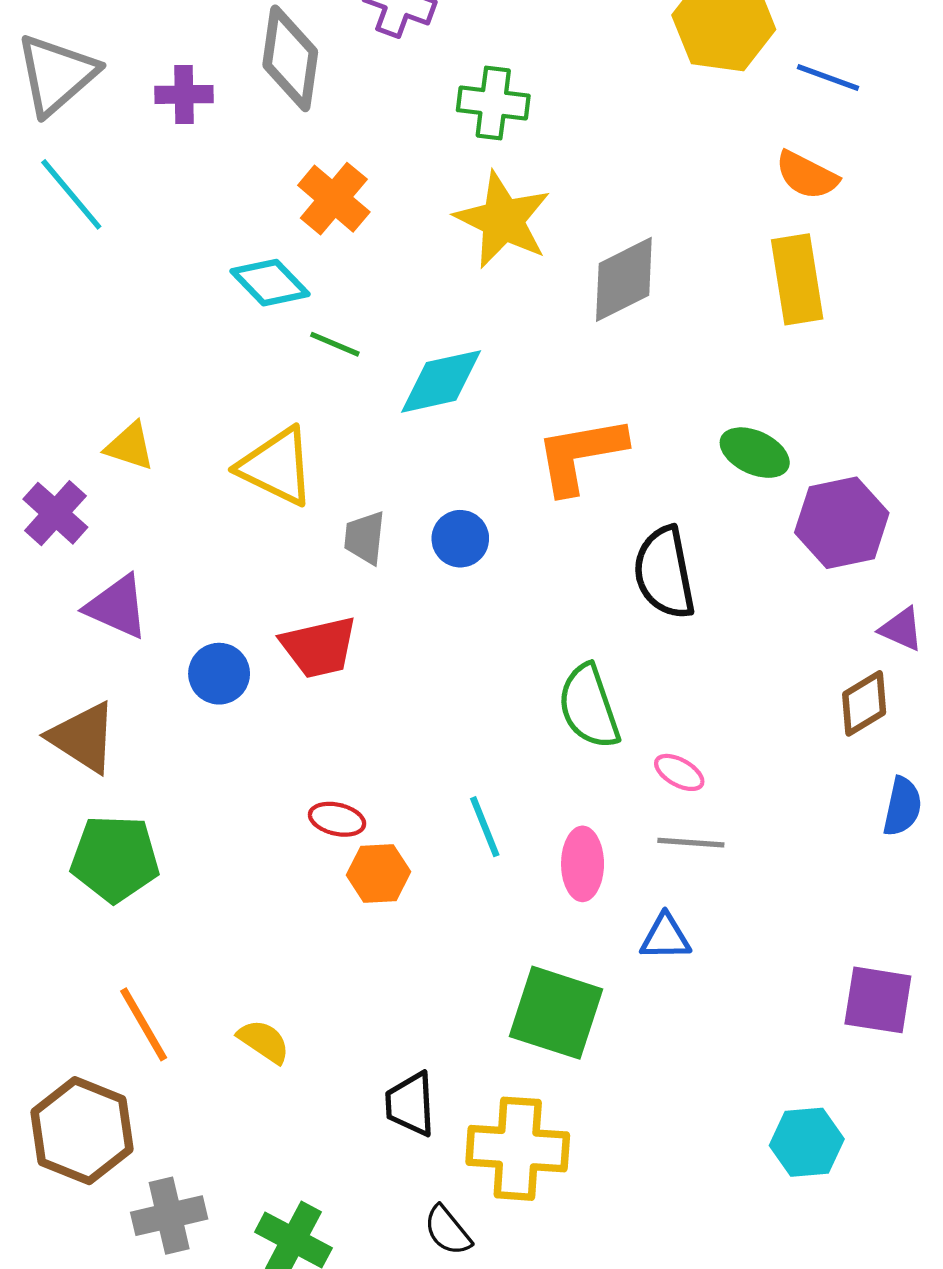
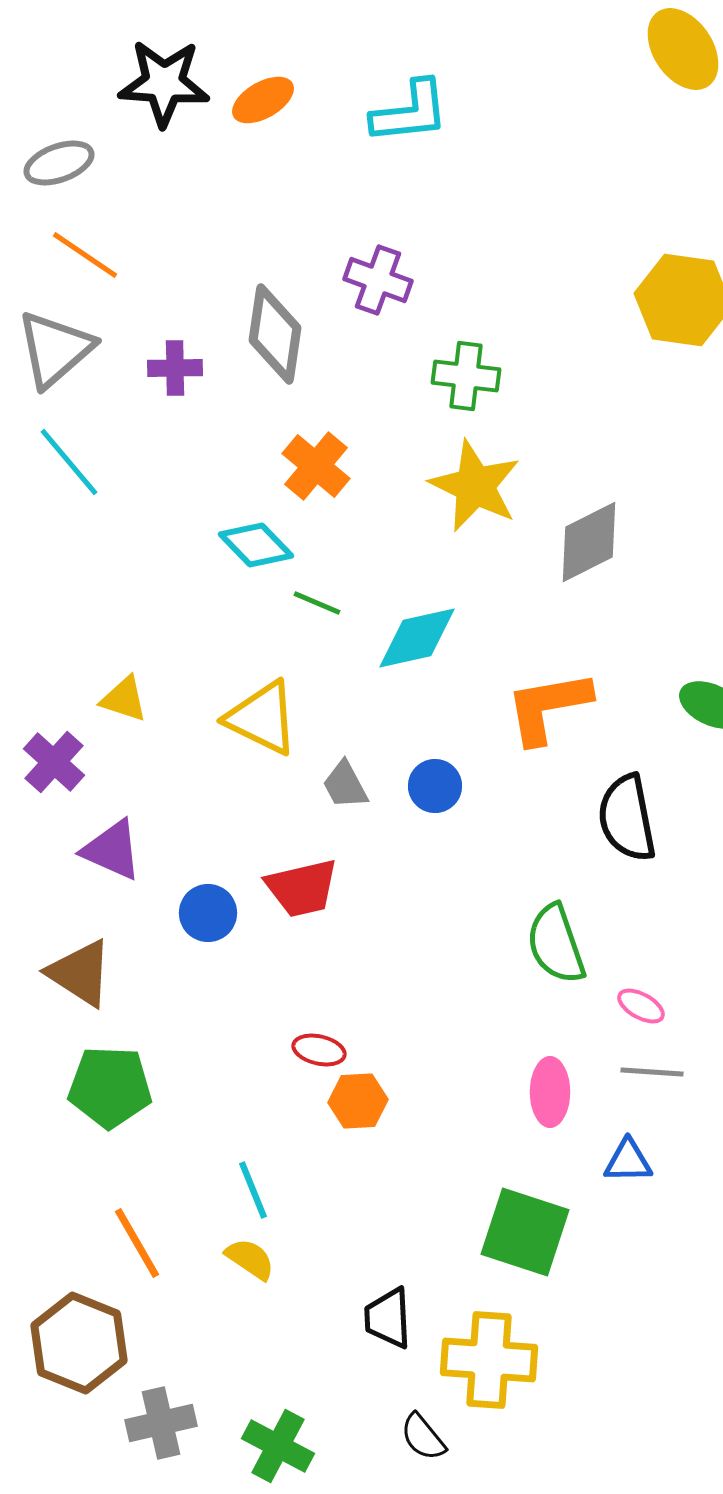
gray trapezoid: (365, 538) -> (345, 785), turned -34
cyan line: (485, 827) -> (253, 1190), moved

